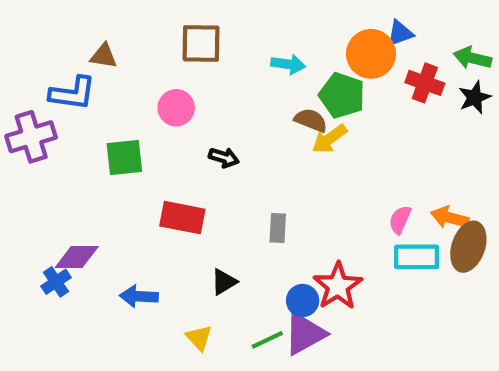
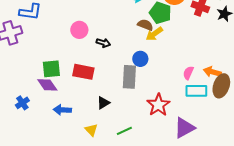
pink circle: (176, 108) -> (79, 30), moved
green square: (124, 158) -> (51, 69), moved
gray rectangle: (278, 228) -> (129, 77), size x1.6
purple diamond: (77, 257) -> (47, 85), moved, turned 55
blue circle: (303, 300) -> (140, 59), moved
purple triangle: (305, 334) -> (184, 128), moved

